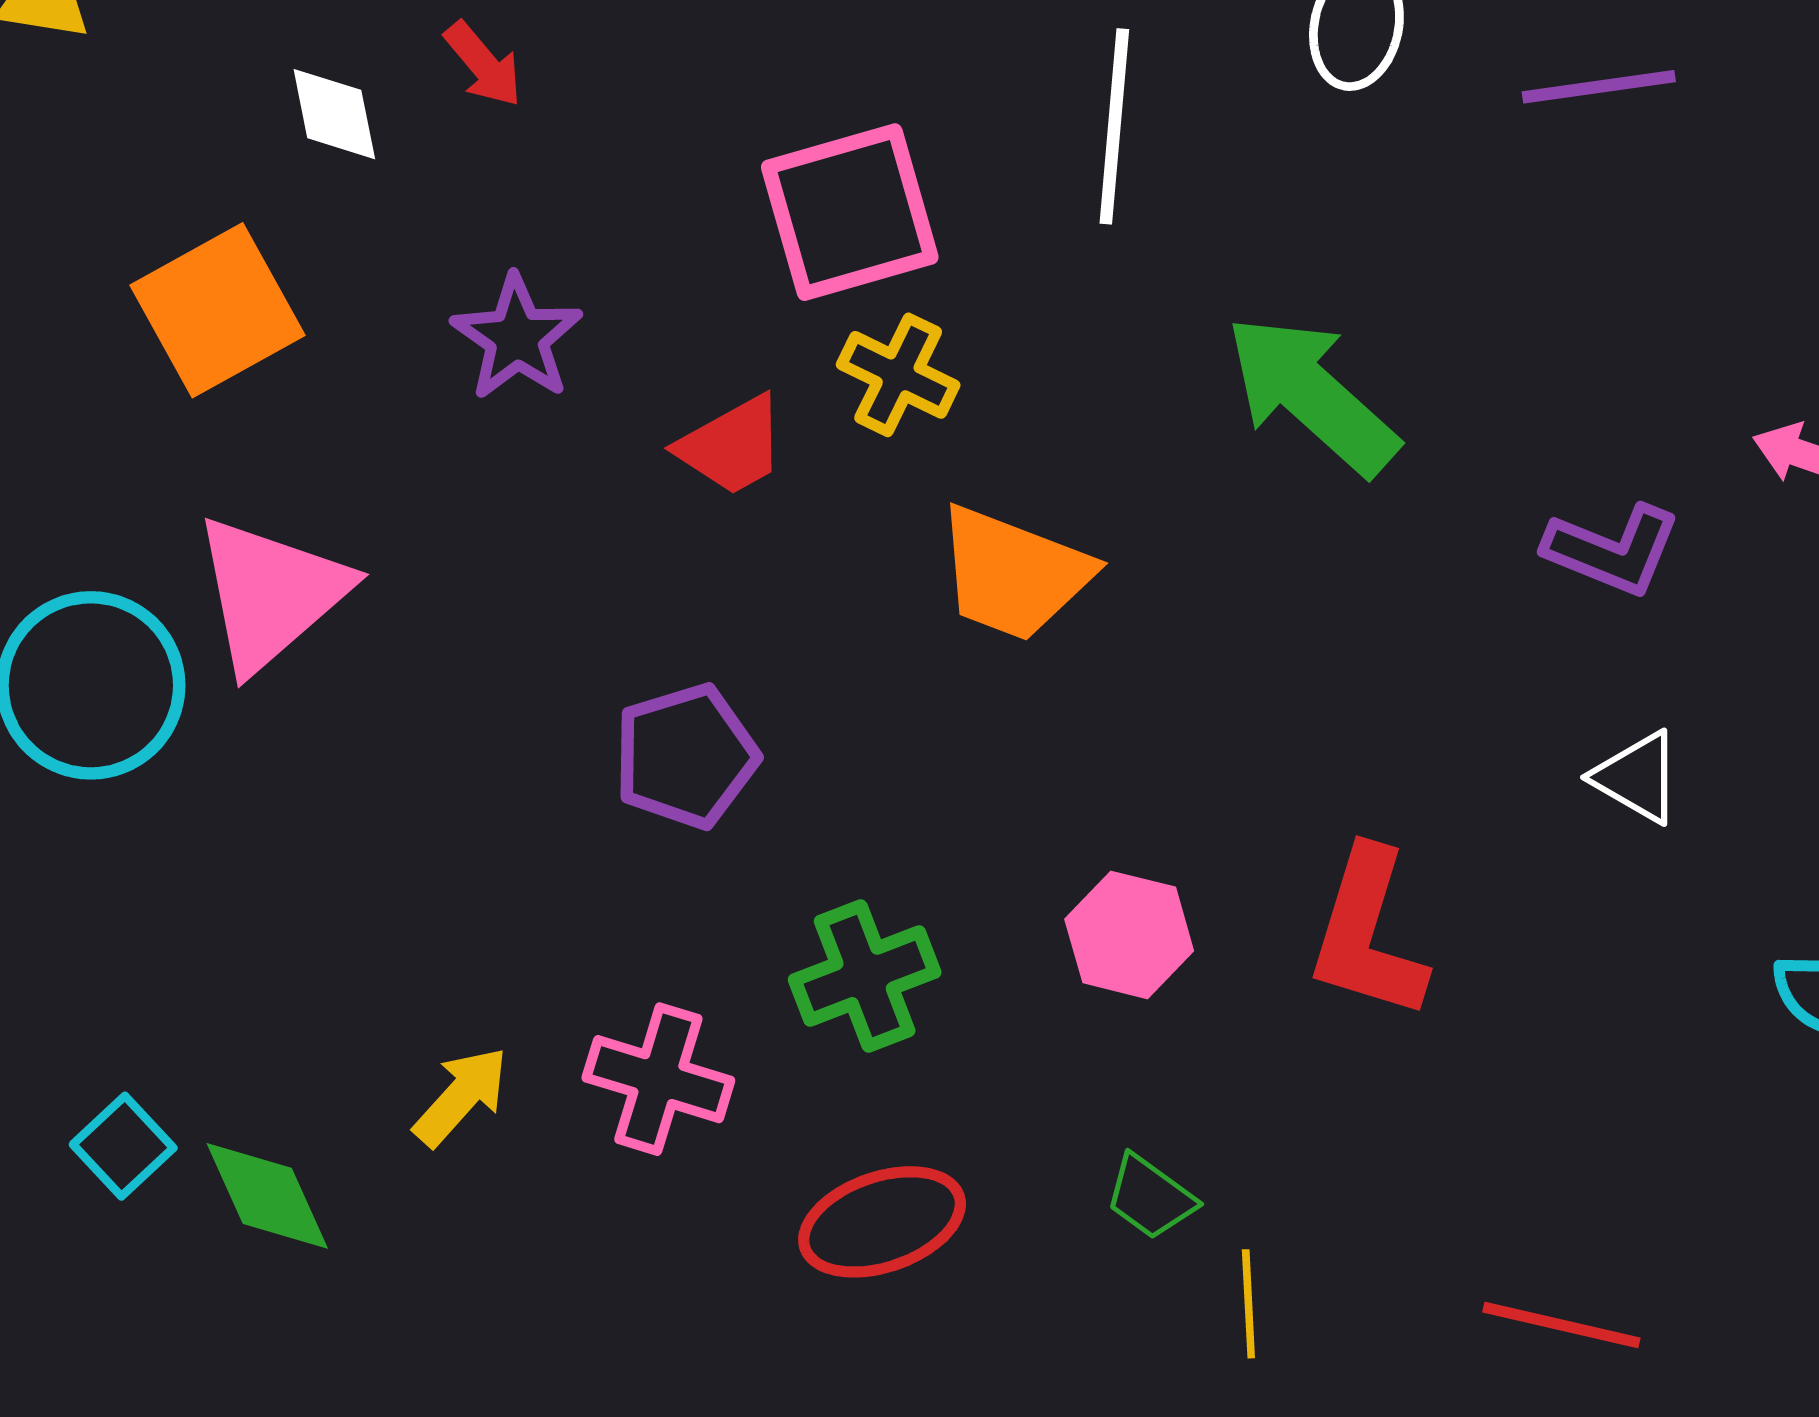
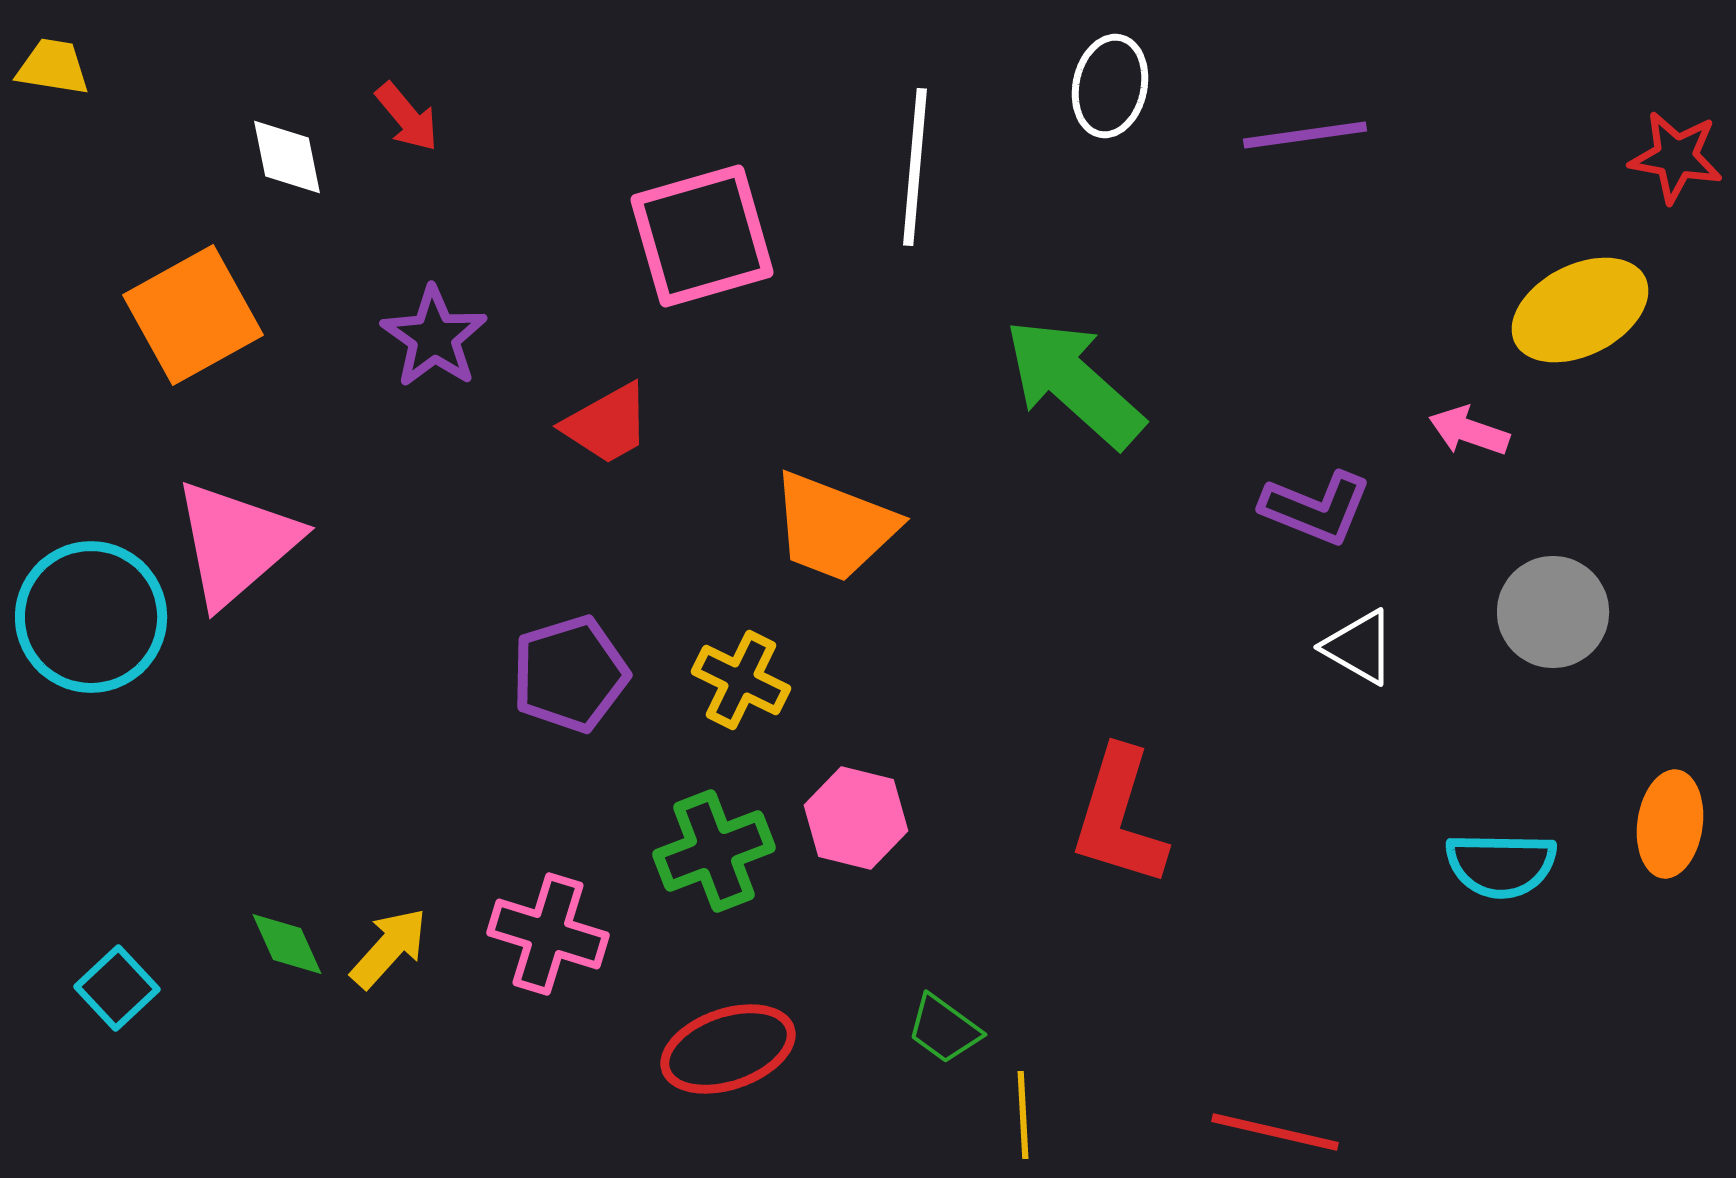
yellow cross: (898, 375) -> (741, 680), moved
white triangle: (1637, 777) -> (1359, 647), moved
pink hexagon: (1129, 935) -> (856, 818), moved
green diamond: (267, 1196) -> (287, 944), moved, size x0.7

